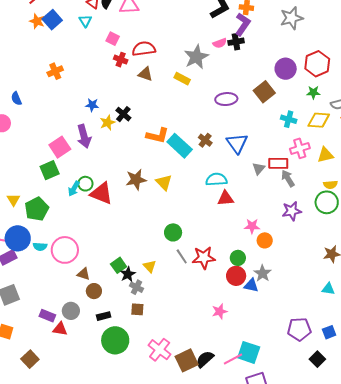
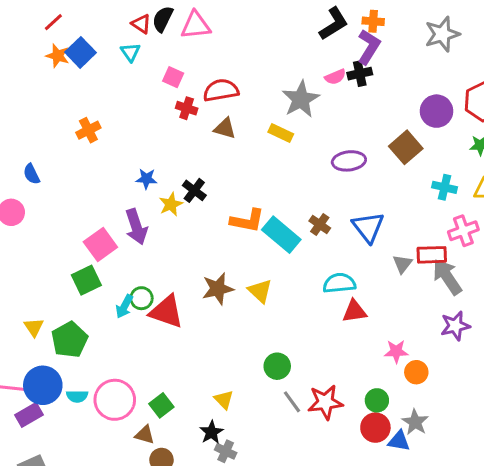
gray arrow: (288, 178) -> (447, 277), size x1.4
green square: (119, 265) -> (161, 405), moved
yellow triangle: (150, 266) -> (224, 400), moved

